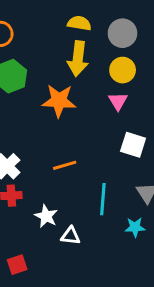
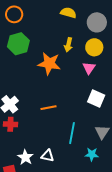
yellow arrow: (78, 59) -> (68, 45), moved, size x0.6
white star: (46, 216) -> (25, 157), moved

